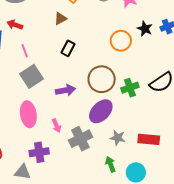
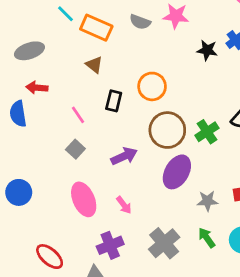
brown triangle: (60, 19) -> (94, 65), turned -40
orange circle: (121, 41) -> (152, 86), moved
pink line: (25, 51) -> (78, 115), moved
gray square: (32, 76) -> (75, 149), size x0.6
gray cross: (80, 139) -> (164, 243), moved

